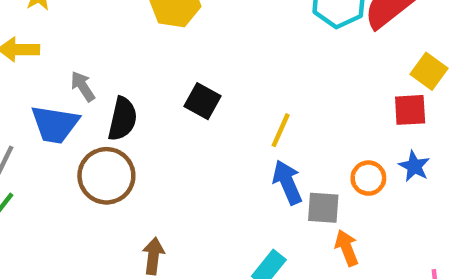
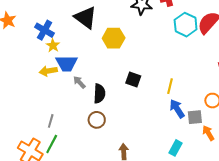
blue trapezoid: (55, 124) -> (67, 63), moved
brown circle: (106, 176) -> (97, 120), size x0.7

